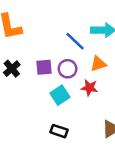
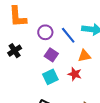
purple square: (44, 67) -> (51, 55), moved, turned 32
purple circle: (68, 69) -> (45, 32), moved

